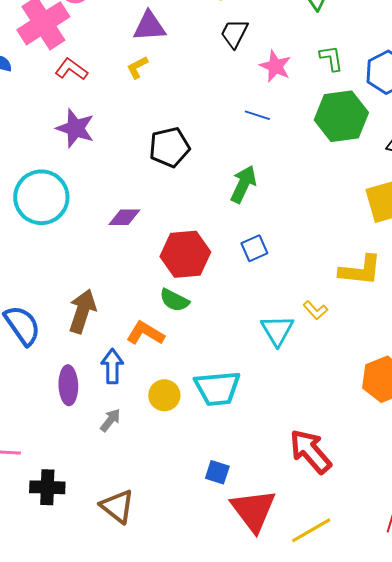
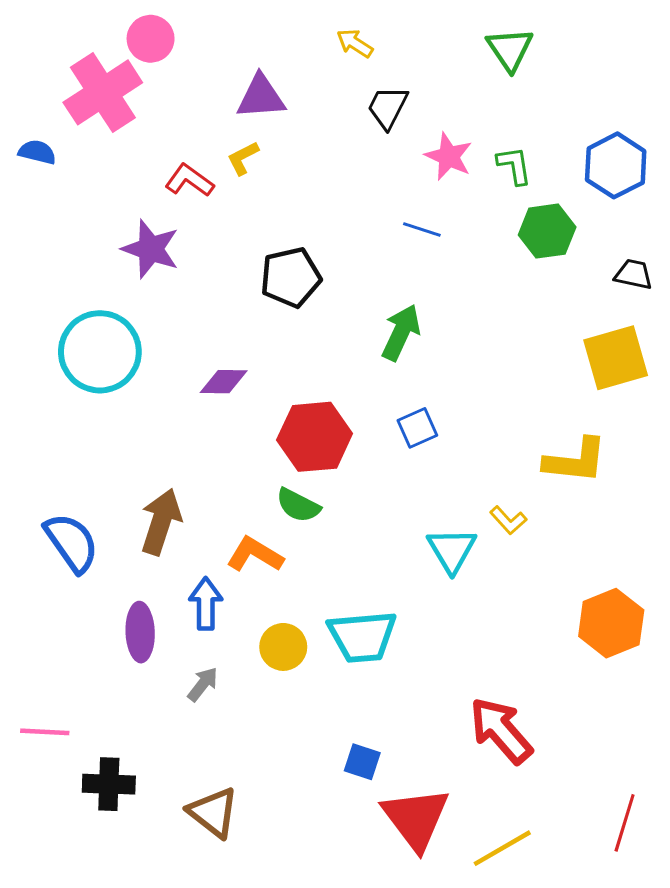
green L-shape: (331, 58) -> (514, 165), moved
red L-shape: (71, 69) -> (189, 180), moved
green hexagon: (341, 116) -> (547, 231), size x0.7

